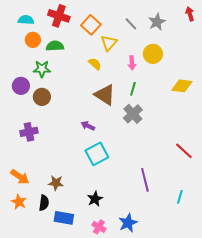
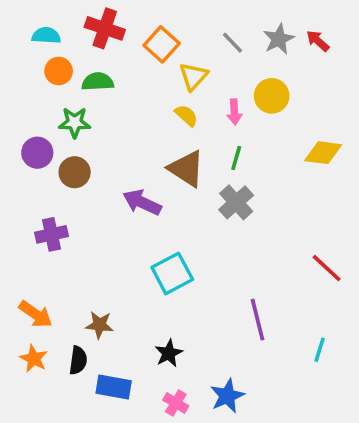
red arrow: (190, 14) -> (318, 41), moved, turned -32
yellow semicircle: (95, 64) -> (186, 115), moved
purple arrow: (88, 126) -> (142, 202), moved, size x1.5

